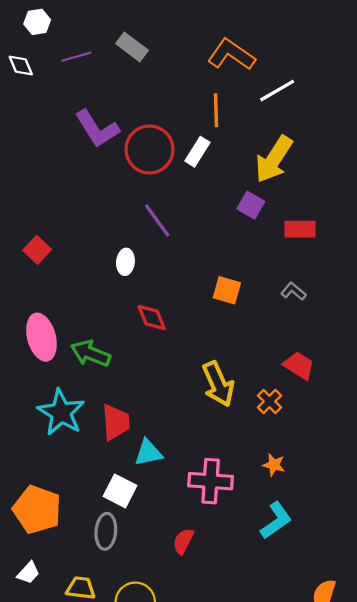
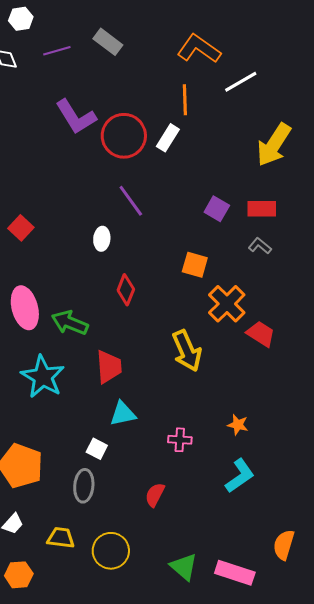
yellow arrow: (274, 159) -> (274, 145), moved
purple square: (251, 205) -> (217, 209), moved
gray L-shape: (293, 291) -> (260, 246), moved
red diamond: (152, 317) -> (126, 290), turned 44
orange cross: (269, 401) -> (227, 304), moved, size x1.6
red trapezoid: (116, 422) -> (109, 367), moved
pink cross: (211, 481) -> (180, 440), size x0.6
white square: (120, 491) -> (97, 449), size x0.7

